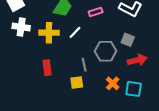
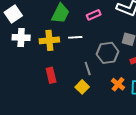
white line: (75, 32) -> (75, 37), turned 48
yellow square: (77, 82) -> (82, 87), turned -32

